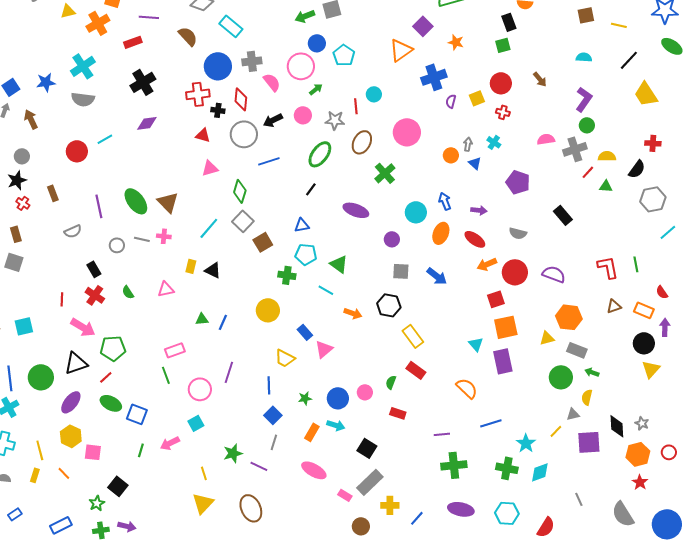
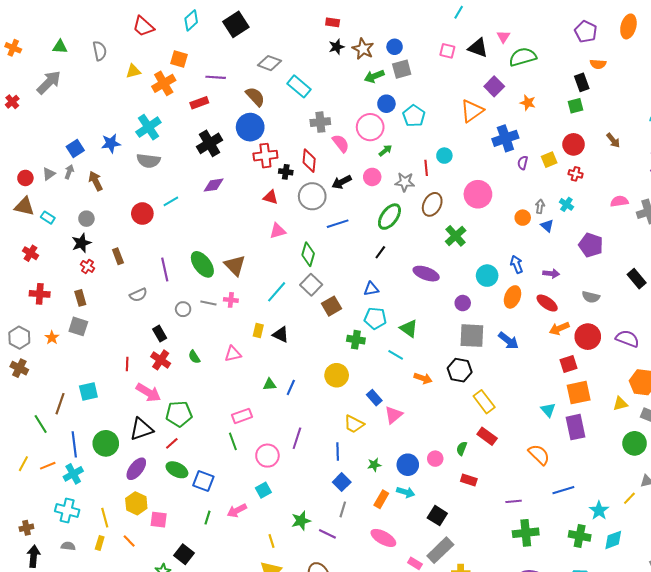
blue circle: (218, 66) -> (250, 127), moved
gray square: (401, 271) -> (472, 336), size x1.5

